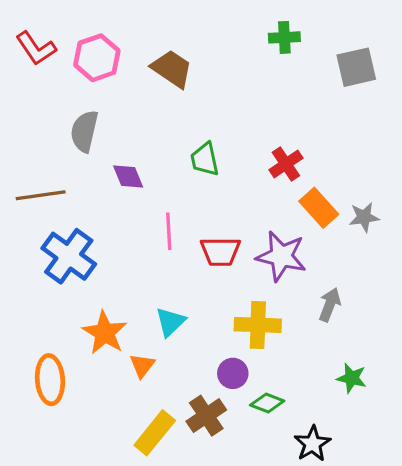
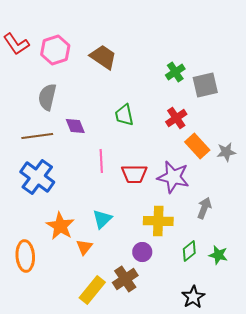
green cross: (284, 37) -> (175, 72), moved, turned -30
gray square: (356, 67) -> (205, 85), moved
brown line: (41, 195) -> (37, 136), moved
green diamond: (267, 403) -> (189, 251), moved, turned -60

